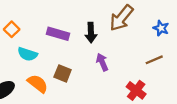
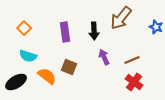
purple rectangle: (58, 34) -> (65, 32), turned 66
cyan semicircle: (27, 54) -> (28, 56), moved
brown line: (154, 60) -> (132, 60), moved

